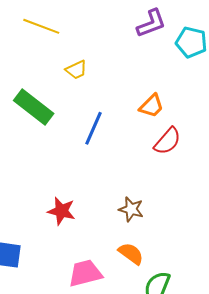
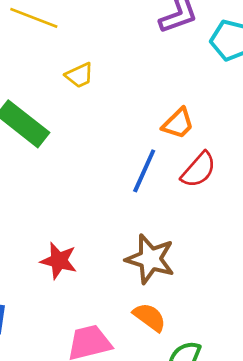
blue line: (93, 128) -> (144, 171), moved
brown star: (131, 209) -> (150, 259), size x1.5

